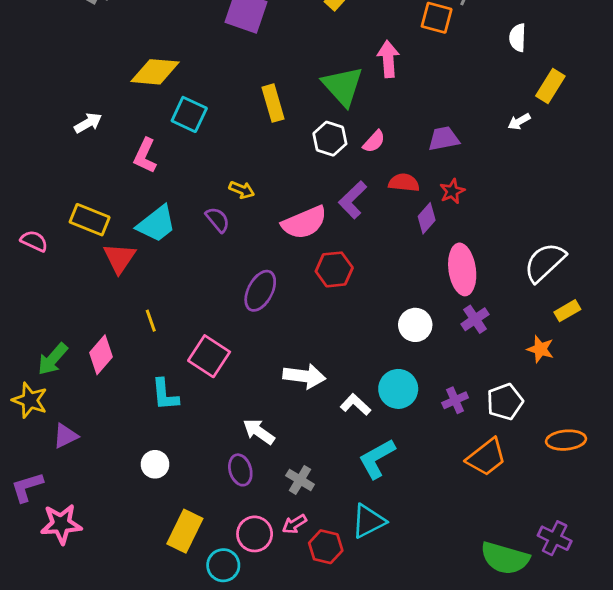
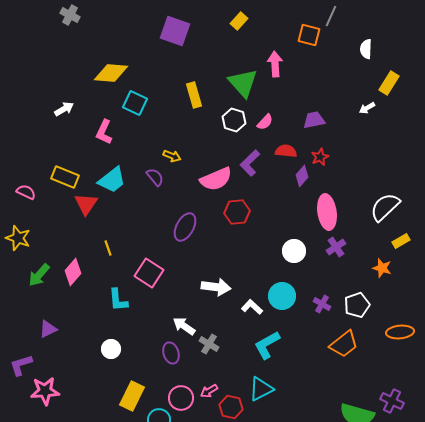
yellow star: (30, 400) -> (18, 238), moved
purple cross: (455, 400) -> (322, 304), turned -36
gray cross: (300, 480) -> (209, 344), moved

